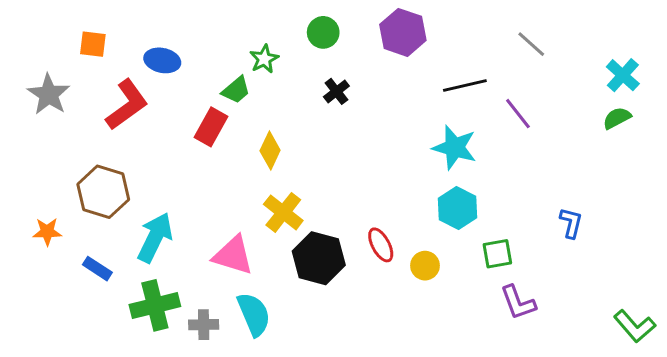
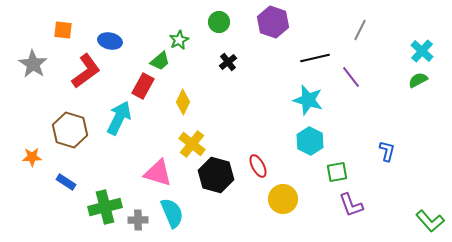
gray line: (531, 44) -> (360, 30), turned 75
cyan arrow: (155, 238) -> (119, 118), moved
yellow circle: (425, 266) -> (283, 199), moved, size x1.5

